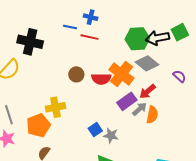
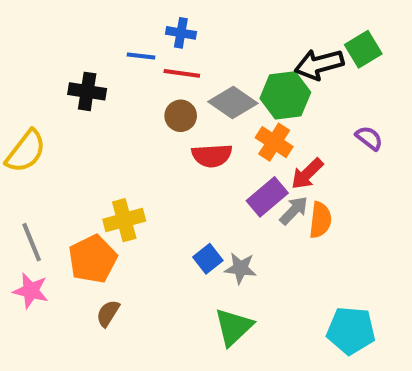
green hexagon: (137, 39) -> (285, 95), moved
black cross: (30, 42) -> (87, 91), moved, size x0.7
gray diamond: (147, 63) -> (233, 103), moved
brown circle: (76, 74) -> (181, 116), moved
orange cross: (121, 74) -> (274, 142), moved, size x0.7

